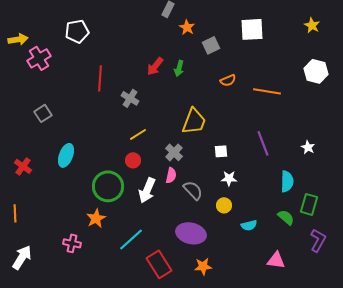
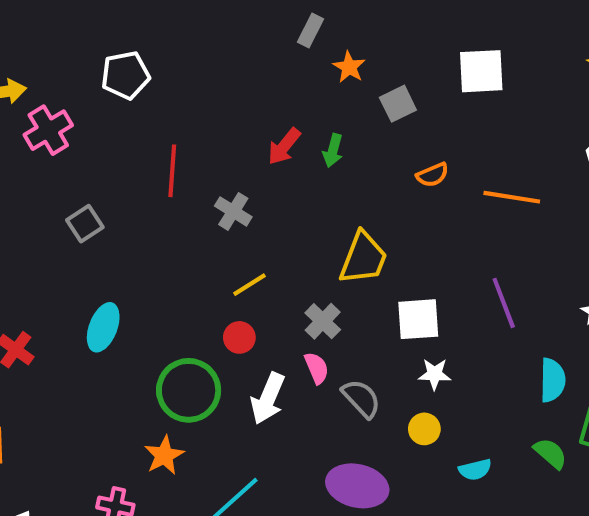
gray square: (43, 113) -> (85, 224), moved
white square: (221, 151) -> (418, 319), size x1.6
pink semicircle: (171, 175) -> (317, 368), turned -35

